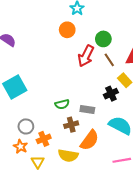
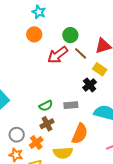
red arrow: (86, 56) -> (58, 55), turned 40
brown cross: (71, 125) -> (47, 124), moved

